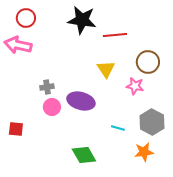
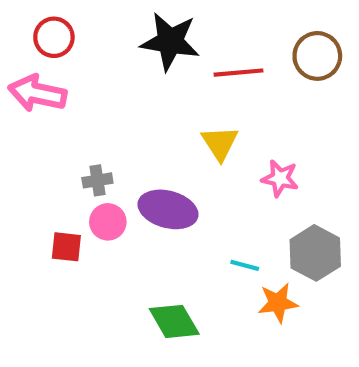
brown circle: (148, 62) -> (317, 56), moved
red square: (16, 129) -> (66, 247), moved
orange star: (144, 152) -> (278, 303), moved

